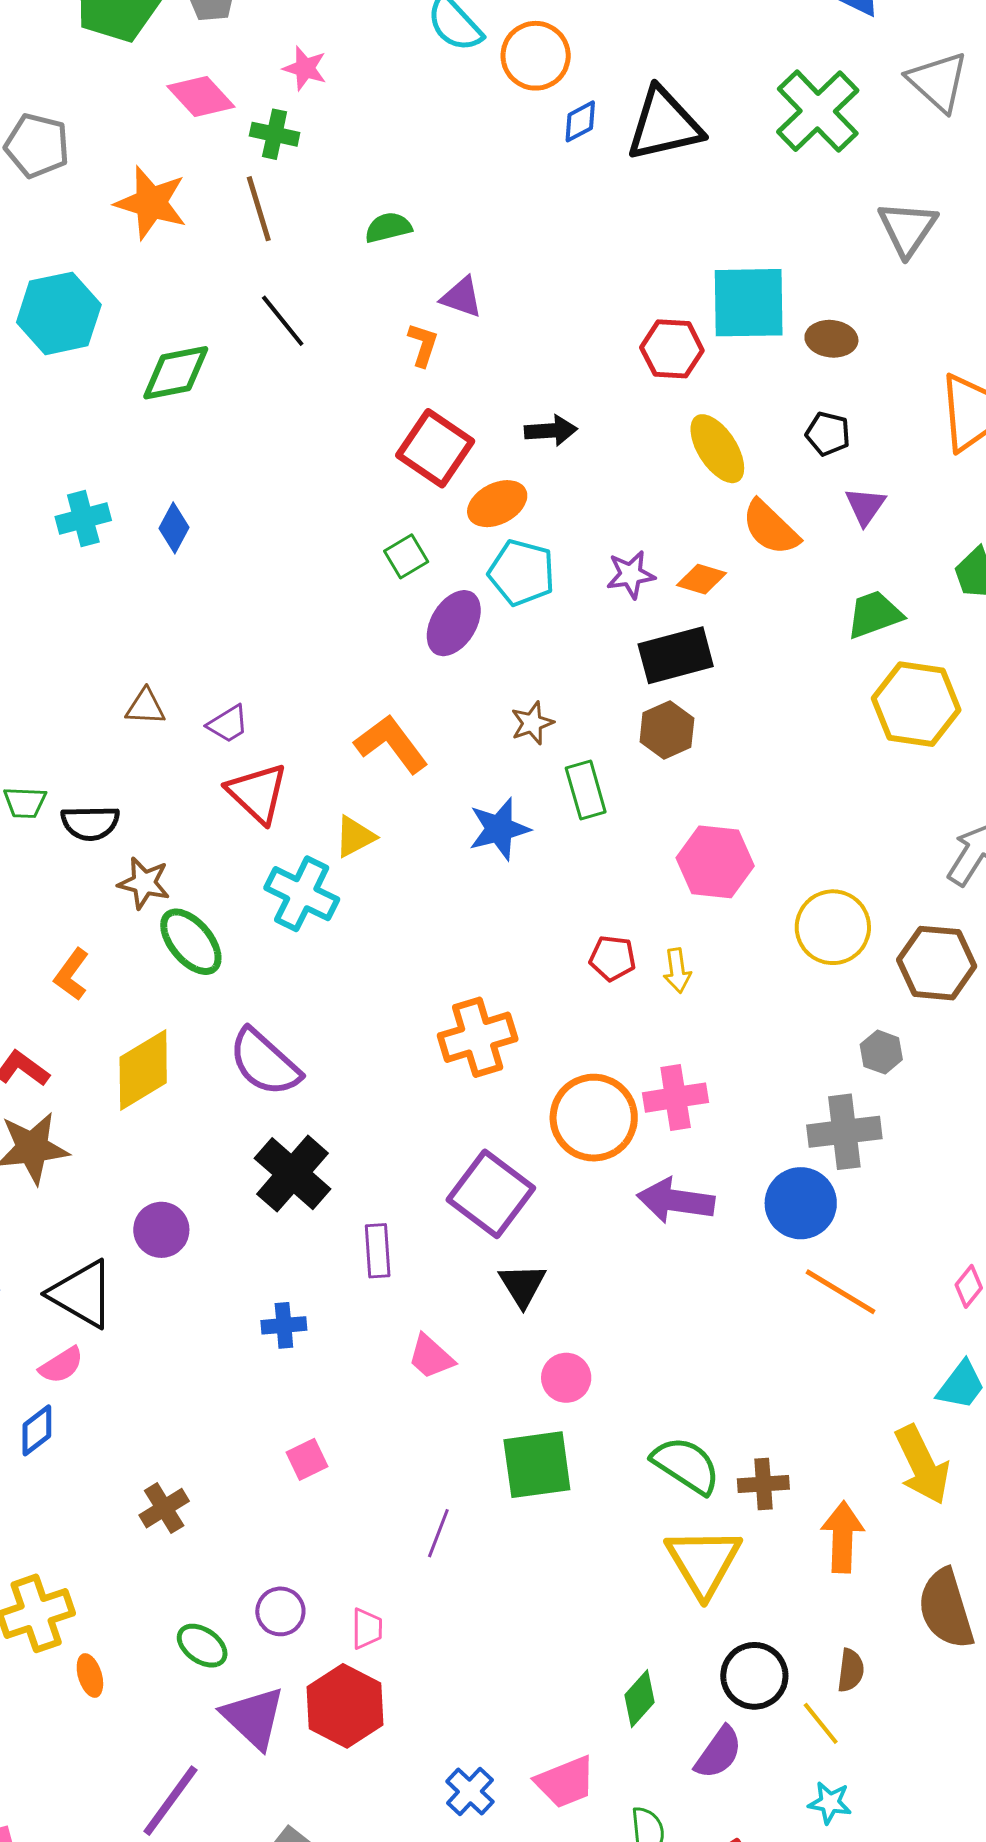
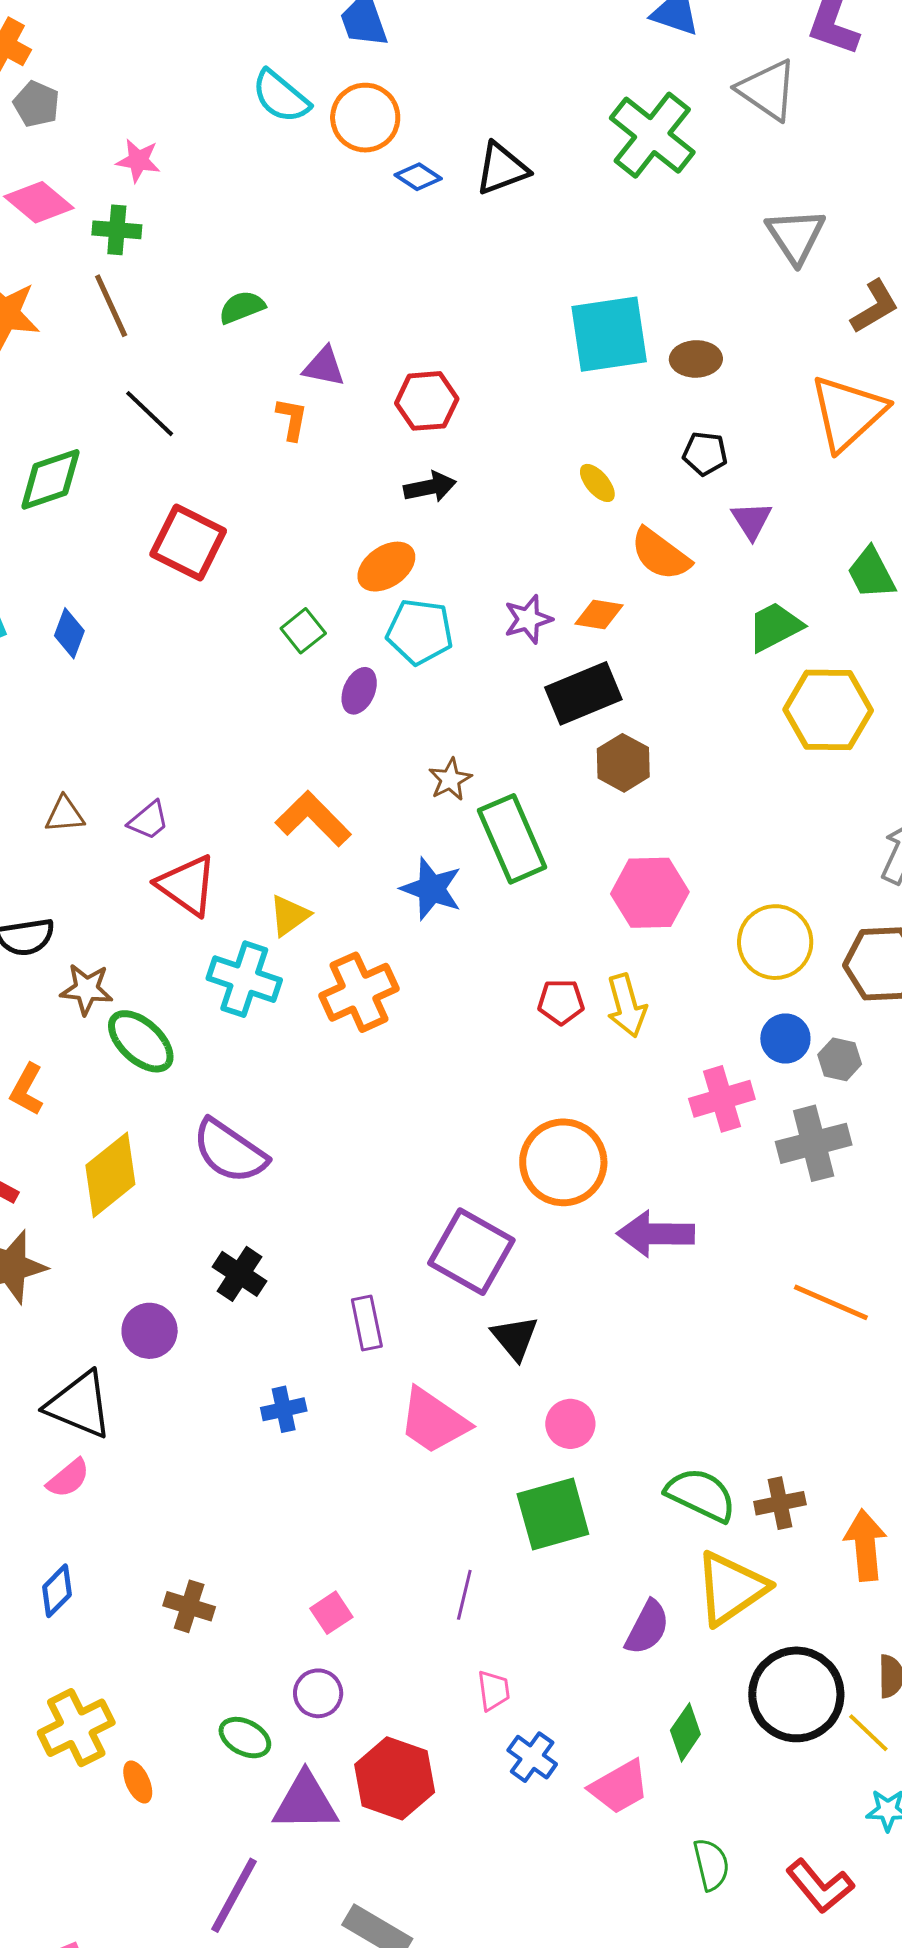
blue diamond: (580, 121) -> (418, 177), turned 69
black triangle: (664, 124) -> (502, 169), size x0.7
gray triangle: (908, 228) -> (796, 236), moved
red hexagon: (672, 349) -> (427, 401), moved
red square: (435, 448) -> (188, 542), moved
yellow ellipse: (717, 449) -> (597, 483), size x0.6
purple ellipse: (454, 623) -> (359, 691), size x0.7
brown hexagon: (667, 730) -> (623, 763), moved
green rectangle: (586, 790) -> (512, 839), size x1.5
blue star: (499, 829) -> (431, 889), turned -30
yellow arrow: (677, 971) -> (627, 1006), size x1.4
orange cross: (478, 1037) -> (359, 992), moved
pink cross: (676, 1098) -> (722, 1099), moved
black cross: (292, 1174) -> (239, 1274), moved, size x0.7
blue circle: (801, 1203) -> (785, 1039), moved, size x0.7
pink trapezoid: (431, 1357) -> (433, 1421), size x1.5
blue diamond: (37, 1430) -> (57, 1591), moved
pink square: (307, 1459) -> (331, 1613), moved
brown cross: (164, 1508) -> (189, 1606), turned -33
yellow triangle: (704, 1562) -> (731, 1588), turned 34
pink trapezoid: (367, 1629) -> (494, 1690), moved
black circle: (754, 1676) -> (796, 1694), size x1.4
purple triangle: (254, 1718) -> (305, 1802), turned -36
purple semicircle: (719, 1753) -> (647, 1627), moved
pink trapezoid: (565, 1782) -> (619, 1787), moved
blue cross: (470, 1791) -> (532, 1757), moved

